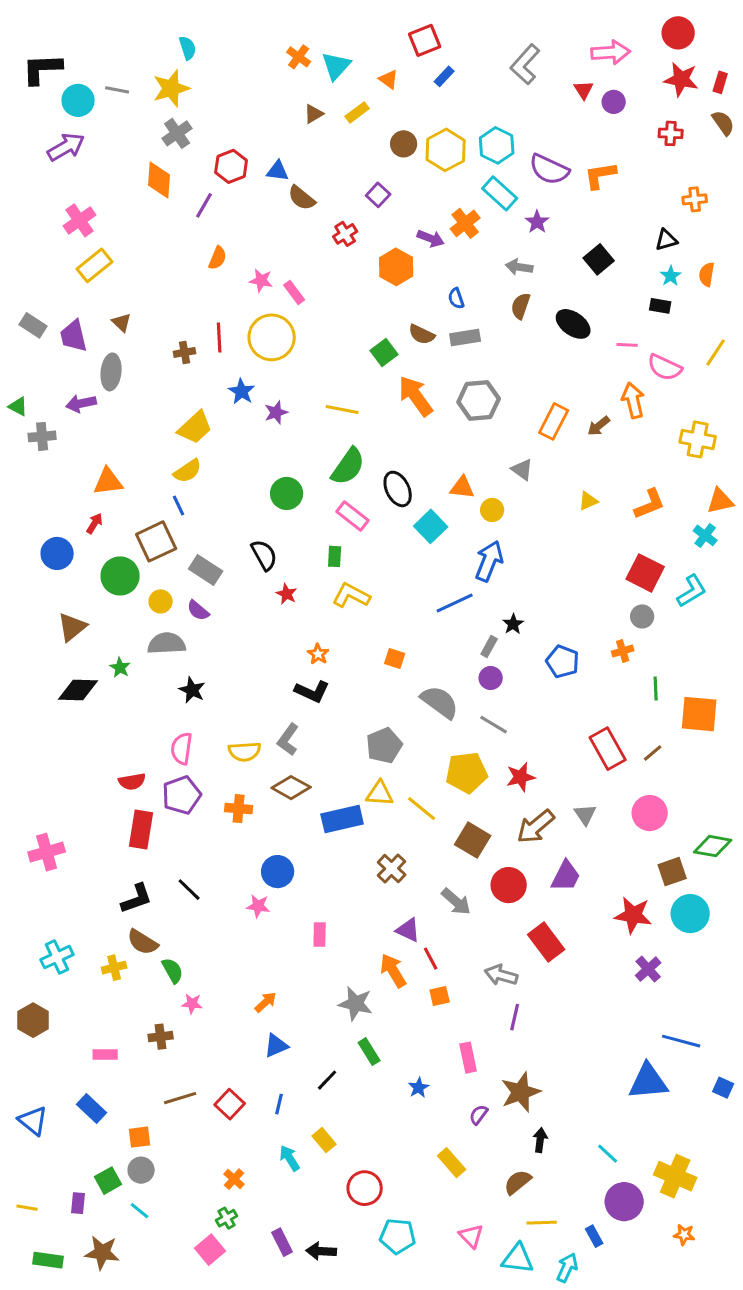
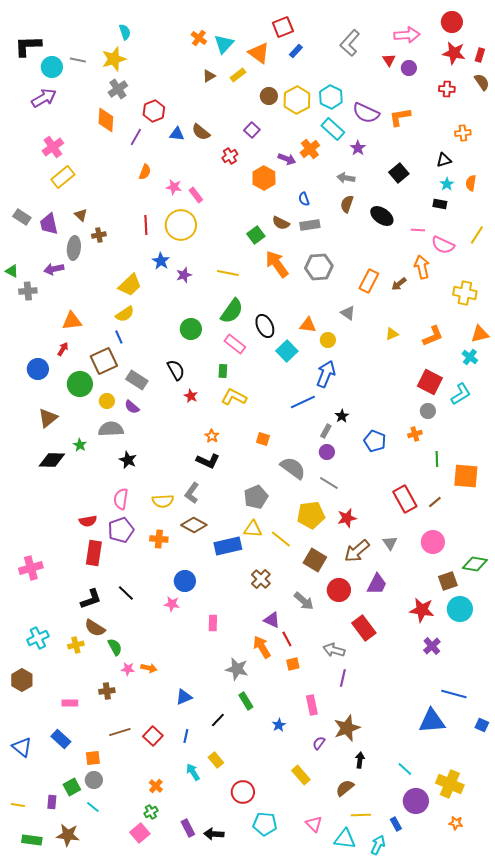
orange triangle: (389, 79) -> (259, 53), size x1.6
blue triangle: (278, 171) -> (177, 134), moved
brown cross: (185, 352) -> (99, 235), moved
orange arrow: (266, 1002) -> (149, 668), moved, turned 56

